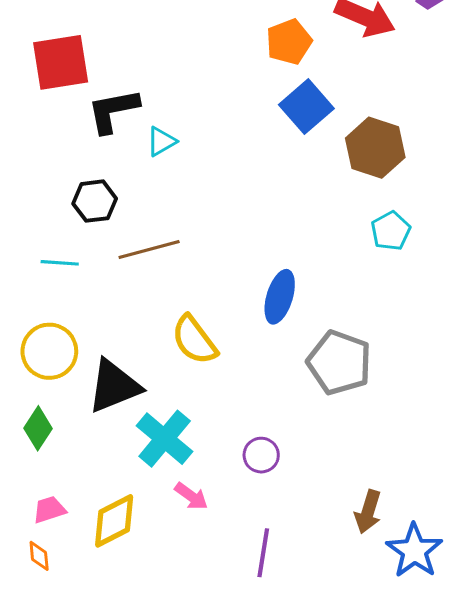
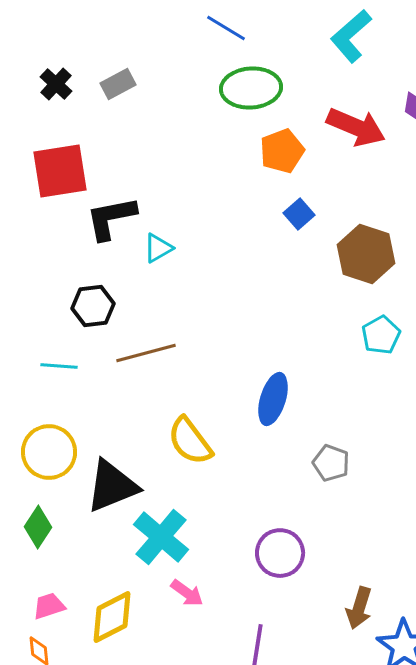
blue square: (306, 107) -> (299, 214), size x0.6
gray pentagon: (339, 363) -> (331, 463), size x0.6
purple circle: (261, 455) -> (280, 553), moved, size x1.4

